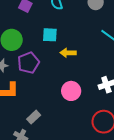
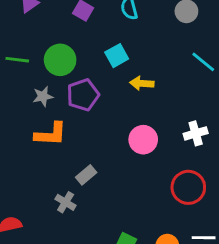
cyan square: (50, 35) -> (117, 56), turned -35

